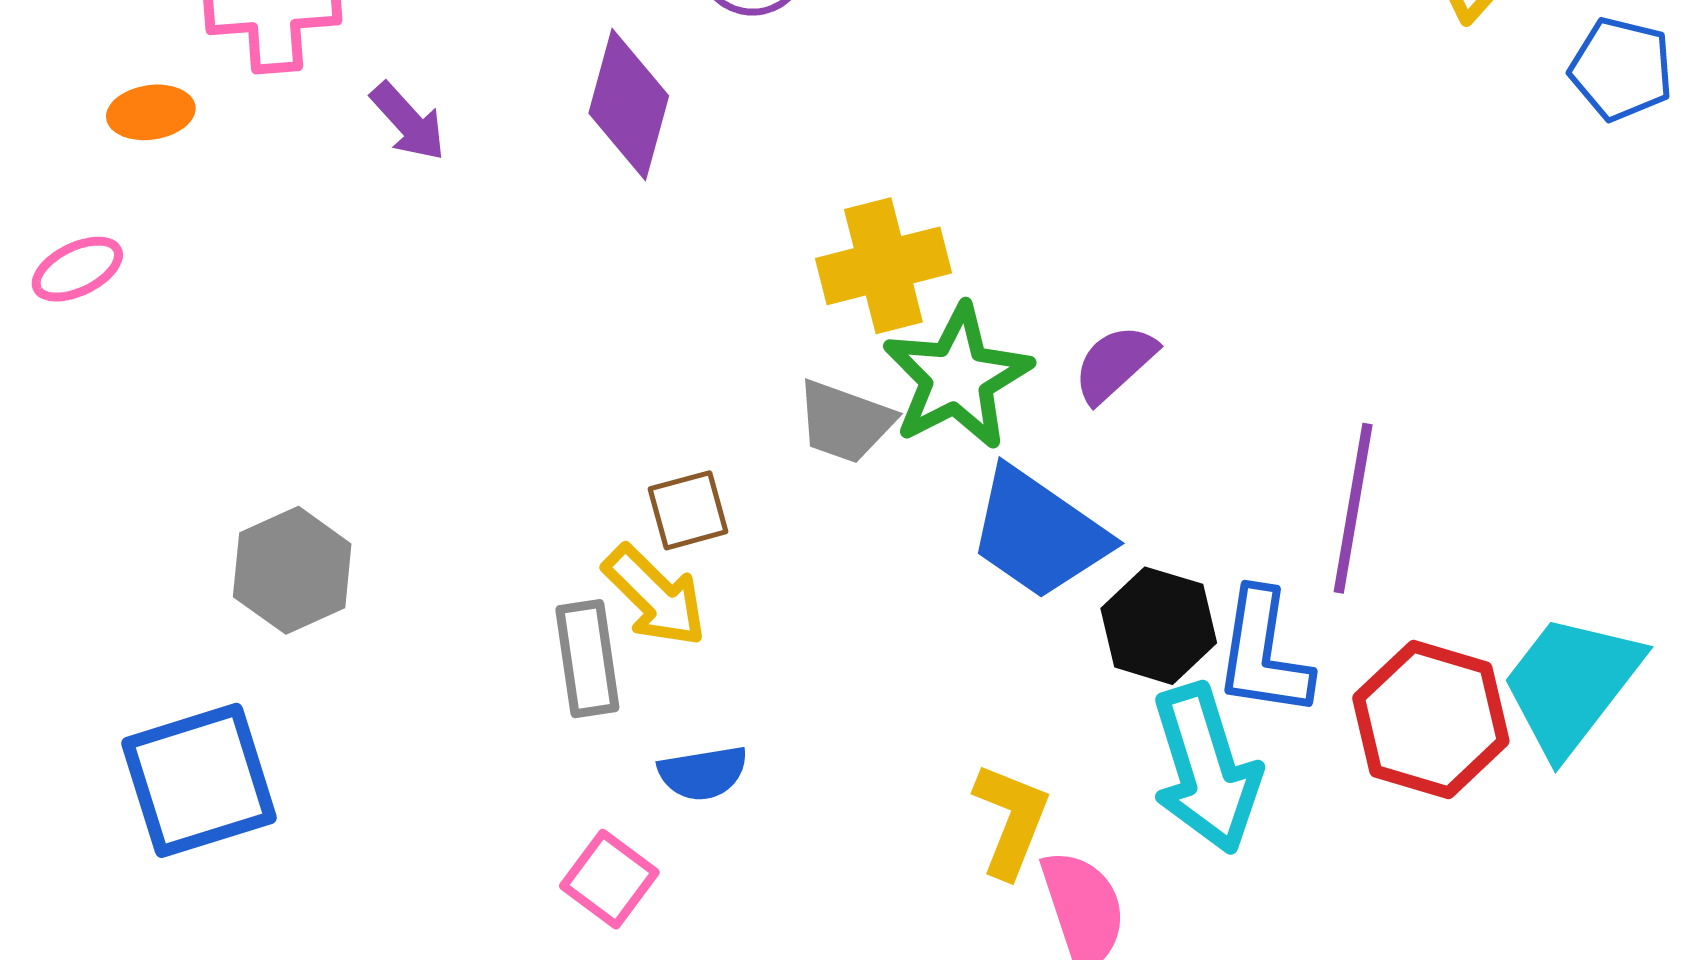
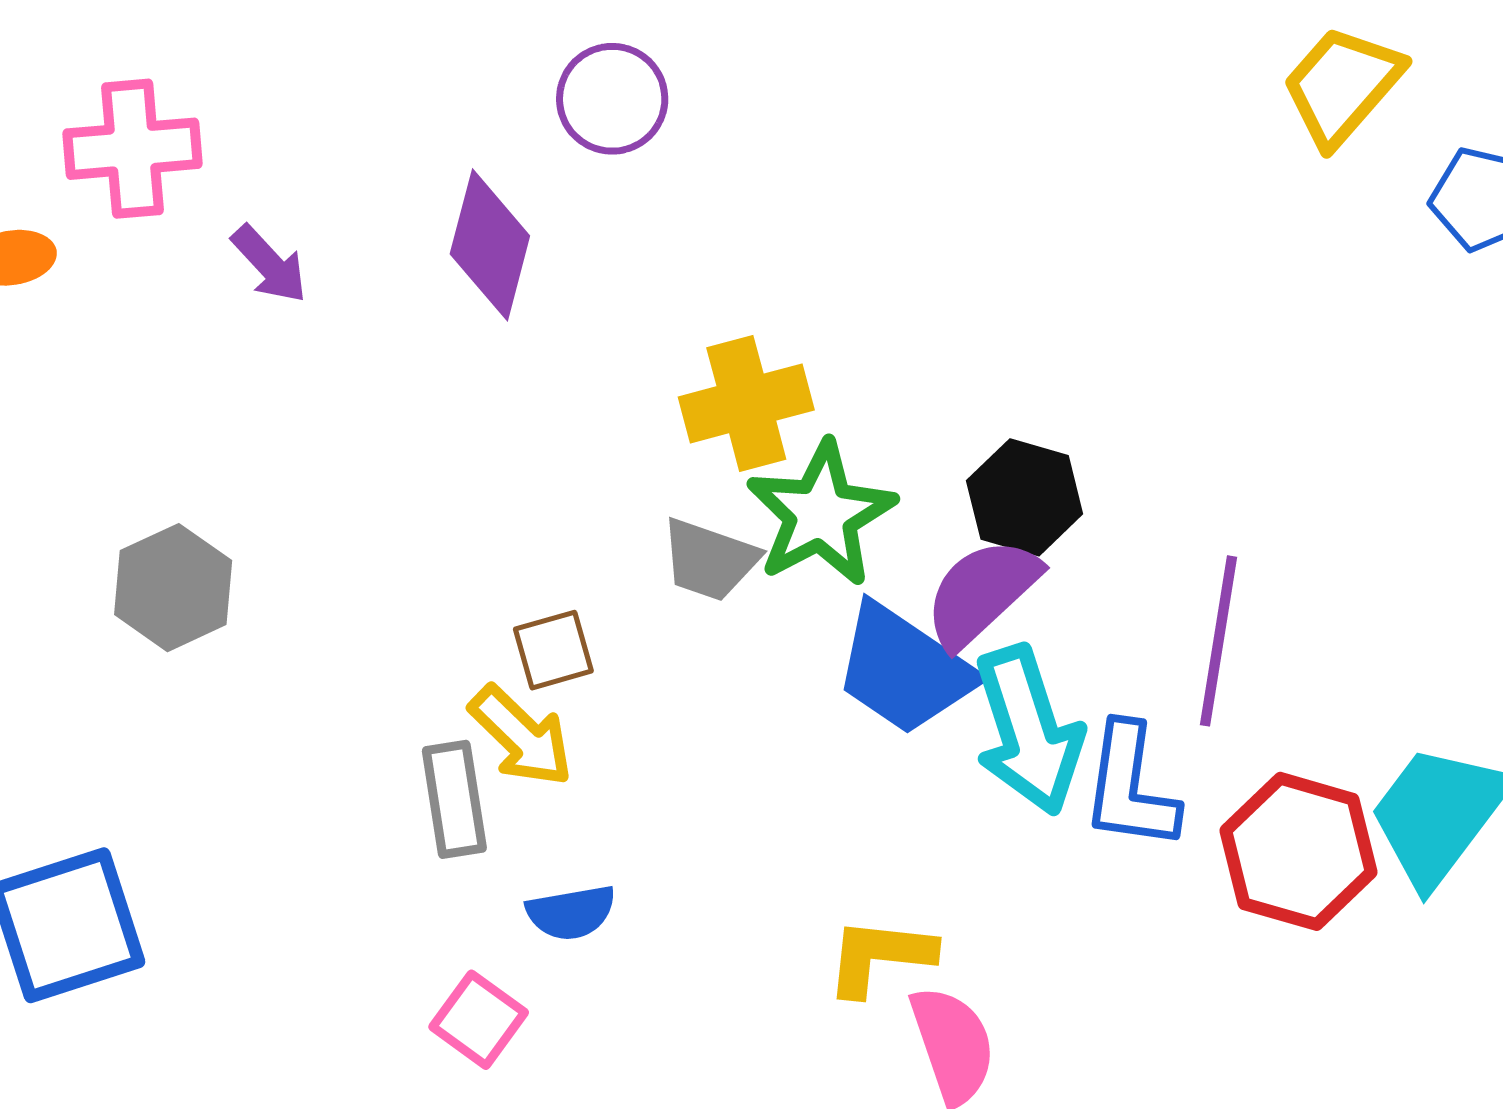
purple semicircle: (1115, 364) -> (982, 593), moved, size x1.4
gray hexagon: (292, 570) -> (173, 588), moved
black hexagon: (1159, 626) -> (1025, 497), moved
cyan arrow: (1206, 769) -> (1028, 730), moved
yellow L-shape: (1011, 820) -> (880, 956), turned -105

